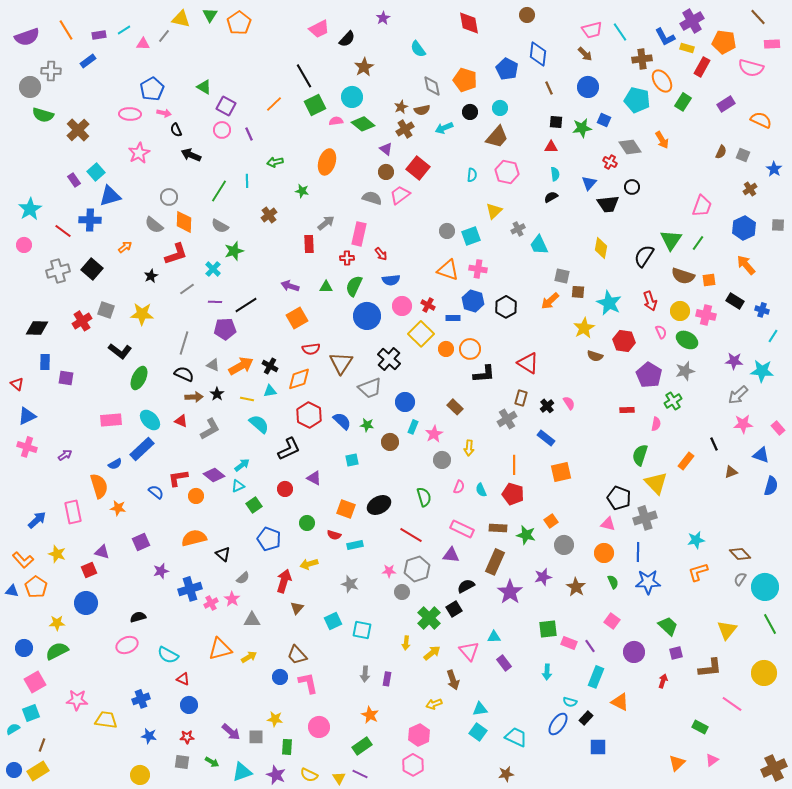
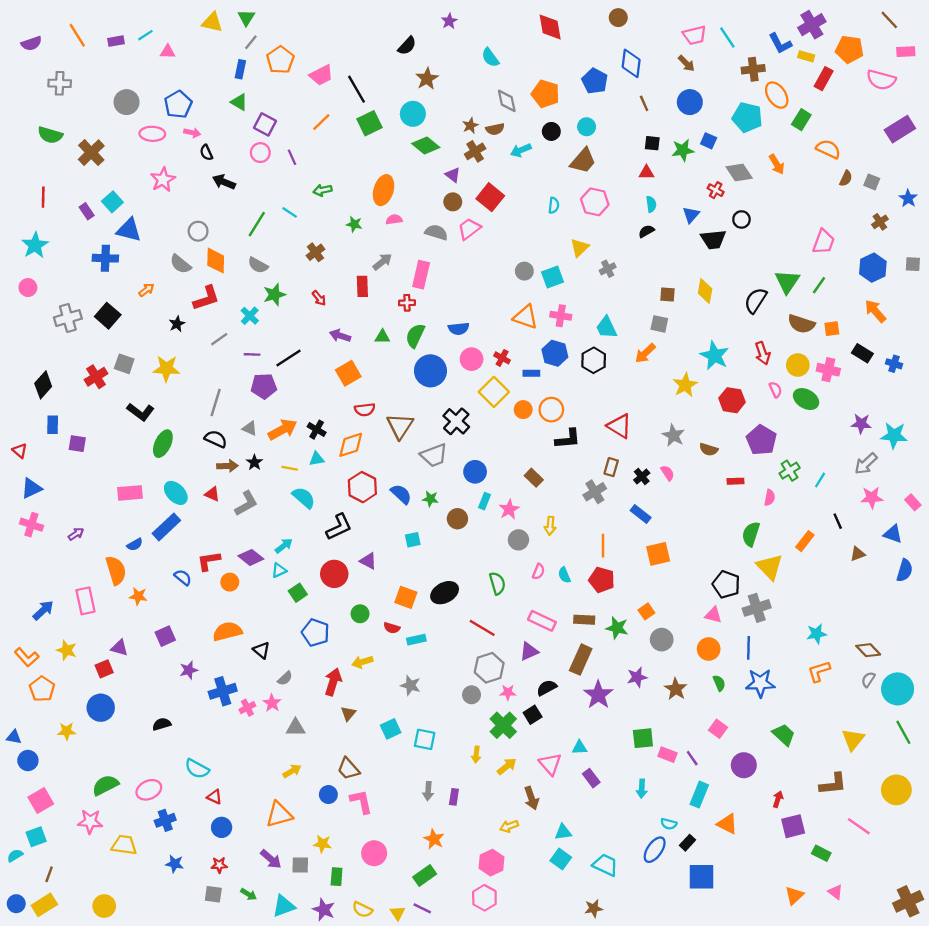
orange pentagon: (239, 23) -> (280, 60), moved
pink trapezoid: (319, 29) -> (321, 75), moved
gray line: (164, 36) -> (251, 42), moved
purple semicircle: (27, 37) -> (31, 43), size x0.7
blue rectangle: (88, 61) -> (240, 69), moved, turned -42
gray circle: (30, 87) -> (127, 102), moved
purple rectangle: (726, 104) -> (900, 129), moved, size x1.4
orange semicircle: (761, 120) -> (828, 149), moved
pink semicircle: (336, 121) -> (394, 219), moved
cyan line: (247, 181) -> (290, 212), turned -56
blue triangle: (110, 196) -> (129, 230), turned 30
red line: (63, 231) -> (43, 197), moved, turned 54
cyan trapezoid: (539, 245) -> (607, 327), moved
red arrow: (381, 254) -> (319, 298), moved
brown square: (578, 292) -> (668, 295), moved
black diamond: (37, 328) -> (43, 385), turned -50
cyan line: (773, 336) -> (820, 480), moved
brown semicircle: (595, 356) -> (709, 449), moved
gray star: (685, 371) -> (673, 435), moved, turned -30
red circle: (285, 489) -> (334, 574), size x1.5
purple triangle: (451, 555) -> (529, 651), turned -30
pink star: (389, 571) -> (508, 692), moved
blue triangle: (12, 591) -> (14, 737), moved
pink ellipse: (127, 645) -> (149, 790), moved
orange triangle: (220, 649) -> (279, 814), moved
green semicircle: (57, 651) -> (105, 785), moved
purple square: (676, 653) -> (793, 826), moved, size x1.5
blue square: (598, 747) -> (702, 877), size x1.4
pink triangle: (712, 760) -> (835, 892), turned -48
yellow circle: (140, 775) -> (104, 906), moved

